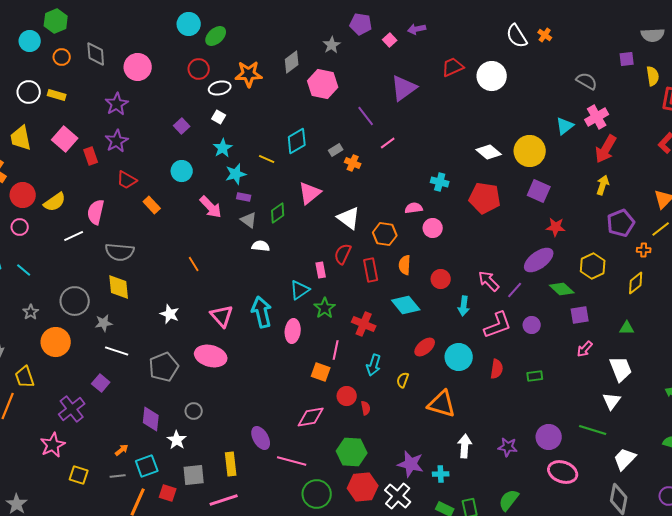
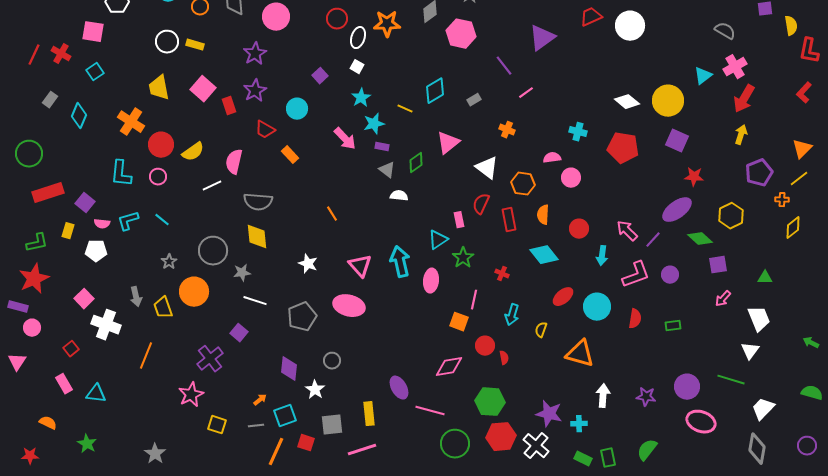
white ellipse: (220, 88) -> (358, 38), turned -60
orange cross: (353, 163) -> (507, 130), moved
cyan circle: (182, 171) -> (297, 109), moved
pink arrow: (211, 207) -> (345, 139), moved
yellow diamond: (636, 283) -> (793, 228), moved
red cross: (364, 324) -> (502, 274), size x0.6
yellow trapezoid: (25, 377) -> (163, 308), moved

